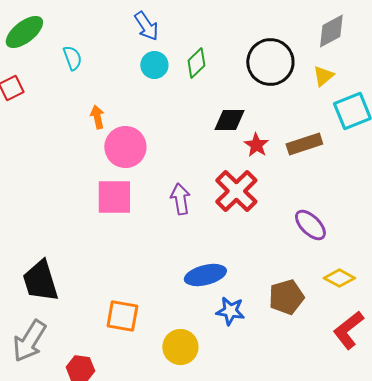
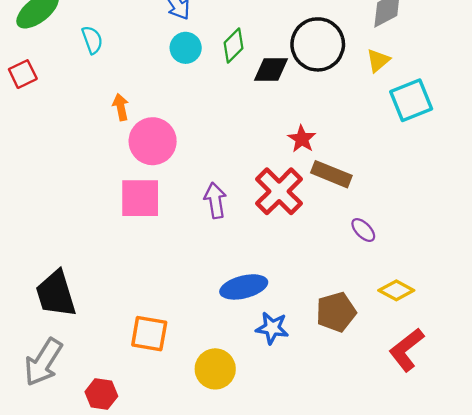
black diamond: (229, 120) -> (271, 69), moved
brown rectangle: (304, 144) -> (331, 174), moved, turned 40
purple ellipse: (310, 225) -> (363, 230), size x0.7

